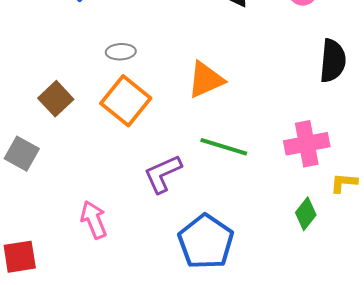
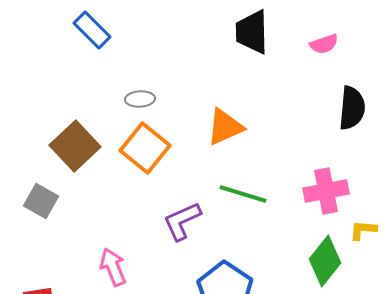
brown square: (56, 99) -> (75, 146), size x1.4
green diamond: (306, 214) -> (325, 261), size x1.5

